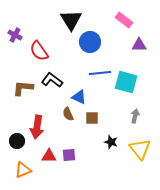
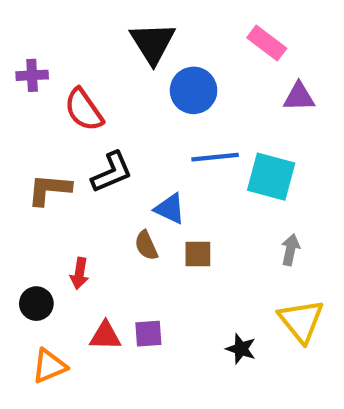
purple cross: (15, 35) -> (32, 75), turned -32
black L-shape: (52, 80) -> (112, 172), turned 120
red arrow: (37, 127) -> (79, 273), size x0.6
black star: (111, 142) -> (241, 349), moved

